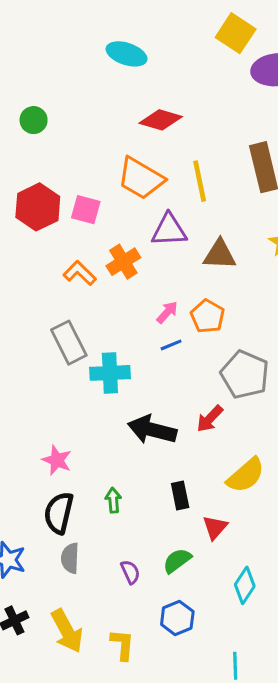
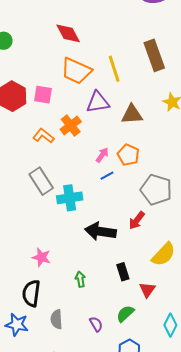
red diamond: (161, 120) -> (68, 33), moved, turned 52
black semicircle: (59, 513) -> (31, 293), moved

